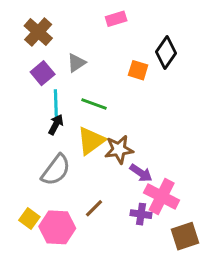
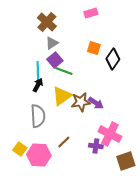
pink rectangle: (116, 19) -> (91, 13), moved
brown cross: (38, 32) -> (47, 22), moved
black diamond: (166, 53) -> (113, 59), moved
purple square: (43, 73) -> (55, 60), moved
gray semicircle: (56, 170) -> (38, 116), turned -40
purple arrow: (141, 173) -> (96, 103), moved

